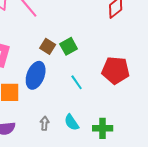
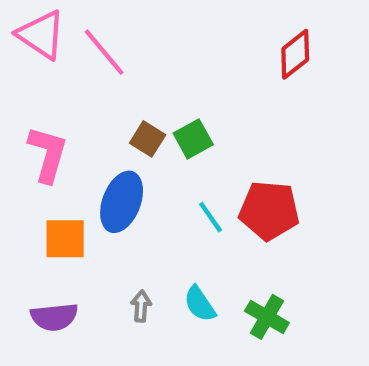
red pentagon: (116, 70) -> (269, 211), moved
green cross: (103, 128) -> (267, 317), turned 30

